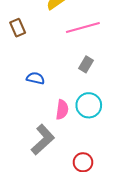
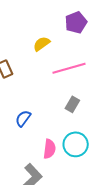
blue semicircle: (35, 78) -> (23, 118), turned -66

